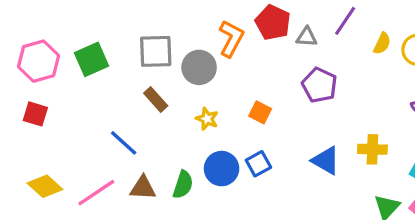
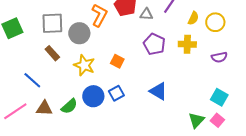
yellow star: (207, 119) -> (84, 65), size x1.5
yellow cross: (372, 149) -> (187, 44), moved
green semicircle: (183, 185) -> (69, 106), turned 30

